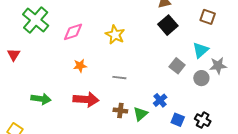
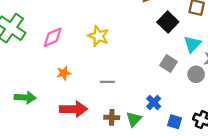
black square: (168, 25) -> (168, 22), moved
green arrow: (41, 99) -> (25, 97), moved

